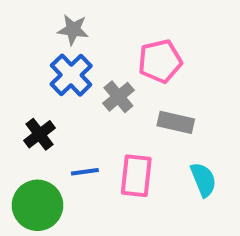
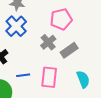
gray cross: (118, 97) -> (48, 42), moved
gray rectangle: (176, 122) -> (69, 50), turned -48

